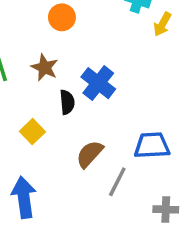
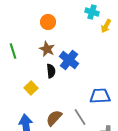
brown star: (45, 68) -> (47, 49), moved
brown semicircle: (90, 154) -> (54, 118), moved
gray line: (117, 182) -> (80, 117), turned -60

